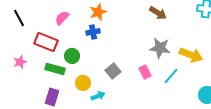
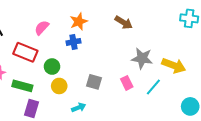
brown arrow: (158, 13) -> (124, 23), moved
green rectangle: (55, 69) -> (22, 86), moved
gray square: (113, 71) -> (94, 82), turned -35
yellow circle: (83, 83) -> (59, 86), moved

